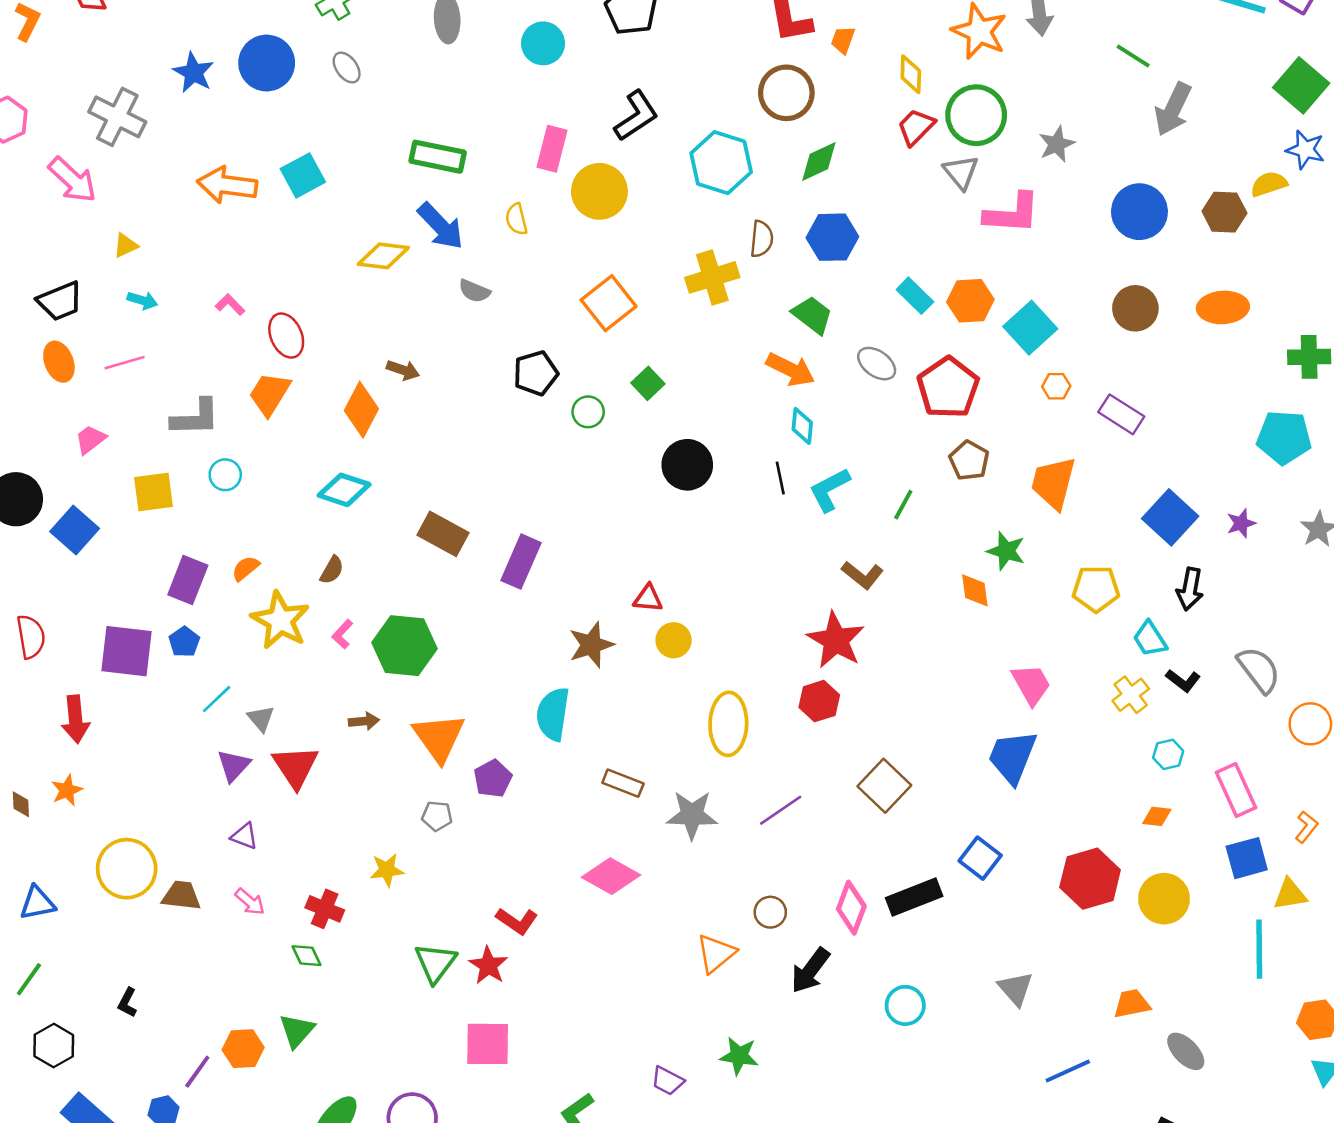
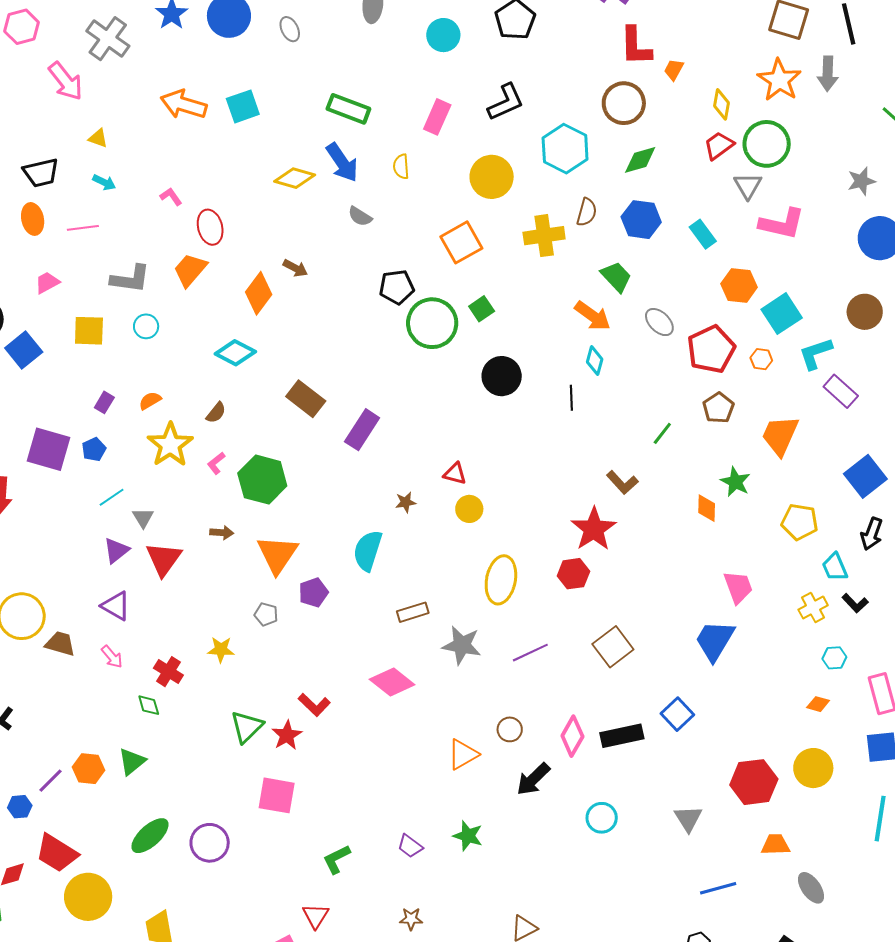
gray star: (1057, 144) -> (861, 181), moved
yellow circle: (599, 191) -> (492, 177), moved
yellow triangle: (126, 245) -> (98, 138), turned 35
cyan rectangle: (915, 296) -> (703, 234), moved
orange hexagon: (1056, 386) -> (761, 359), moved
green circle: (588, 412) -> (432, 323), size x2.0
cyan L-shape: (830, 490) -> (816, 353), moved
purple rectangle: (188, 580) -> (104, 402), size x0.6
brown star: (591, 645) -> (406, 502), size x0.6
brown rectangle: (623, 783) -> (413, 612), turned -48
purple triangle: (244, 836) -> (116, 606), size x1.4
red hexagon: (1090, 879) -> (754, 782), moved

